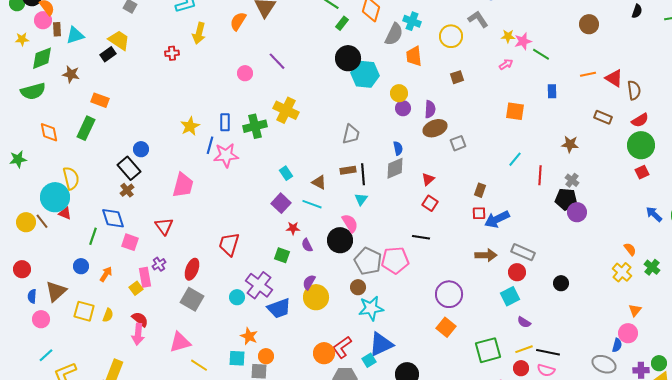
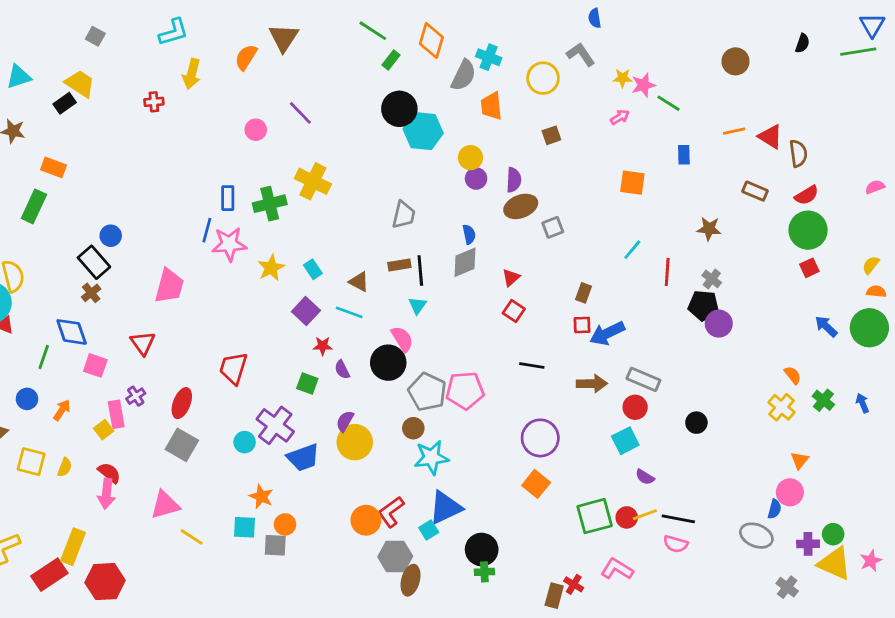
yellow star: (190, 126) -> (271, 268), moved
black line: (421, 237) -> (532, 365), moved
red circle: (521, 368) -> (627, 517), moved

